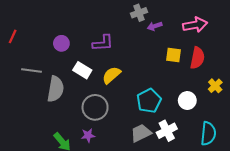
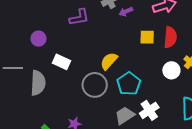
purple L-shape: (103, 43) -> (79, 17), moved
yellow semicircle: (111, 75) -> (109, 61), moved
white circle: (187, 101) -> (171, 70), moved
gray circle: (95, 107) -> (95, 85), moved

